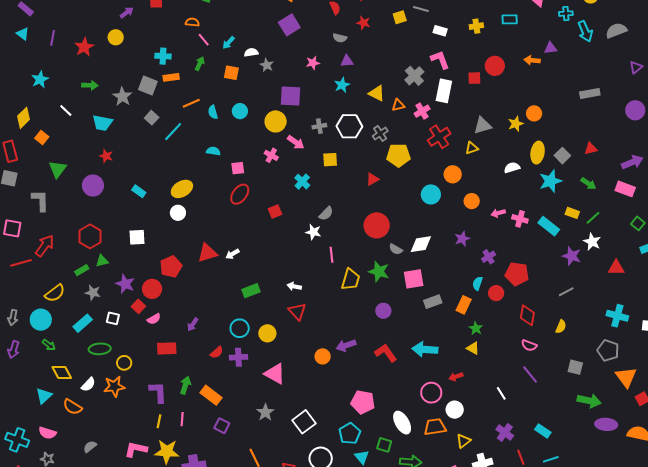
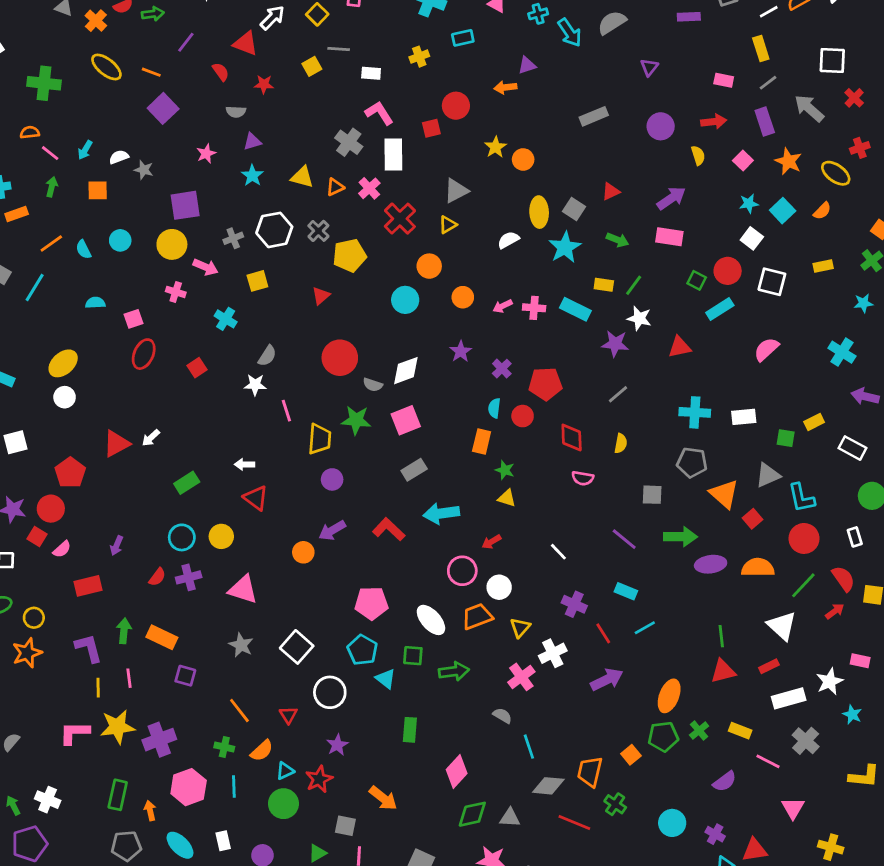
yellow star: (516, 124) -> (496, 147), moved
gray rectangle: (433, 302) -> (414, 470), moved
purple circle: (383, 311) -> (332, 479), moved
purple line: (530, 374) -> (624, 539), moved

